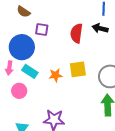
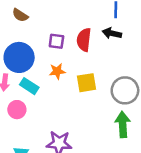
purple square: (42, 30) -> (56, 41), moved
orange star: (56, 75) -> (57, 71), moved

